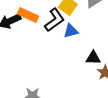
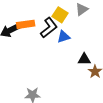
orange rectangle: (28, 15) -> (26, 24), turned -30

